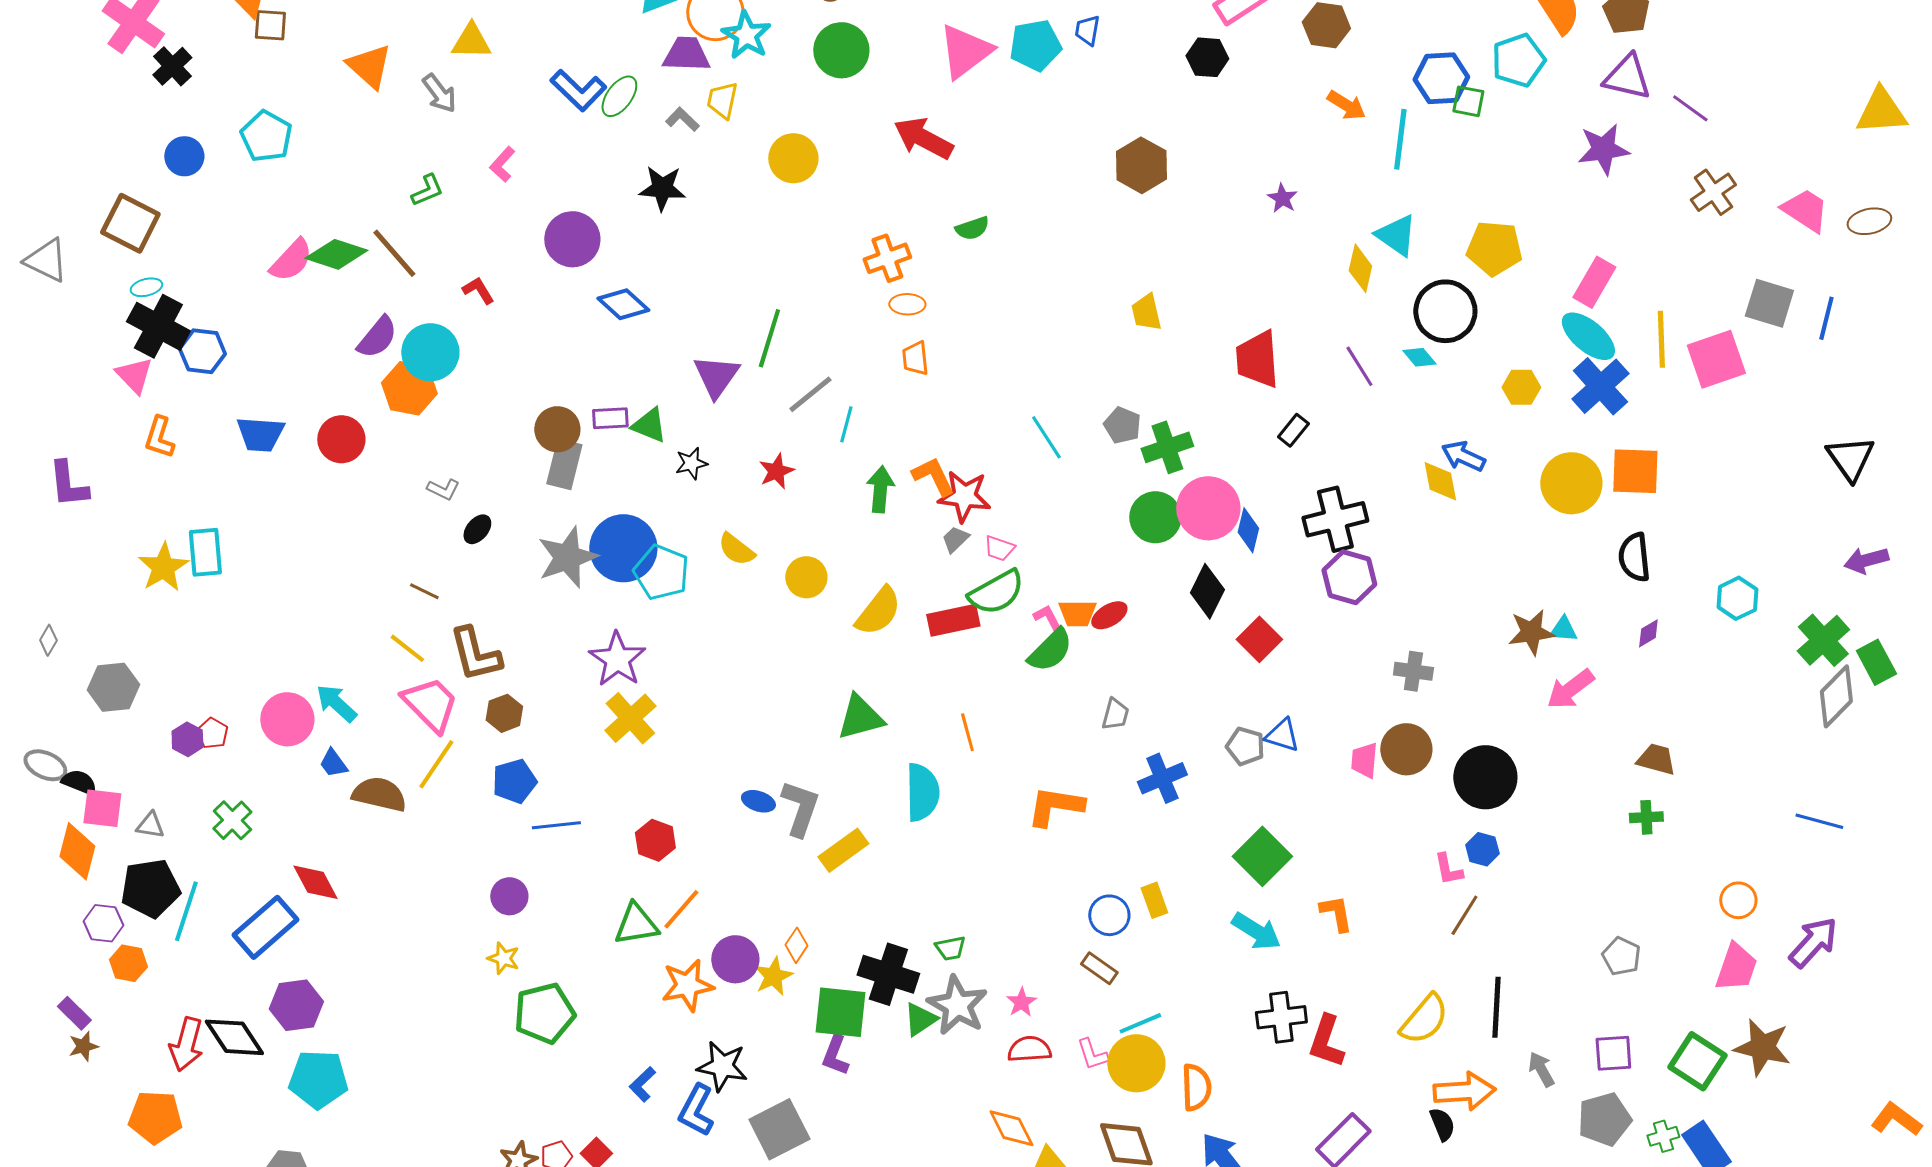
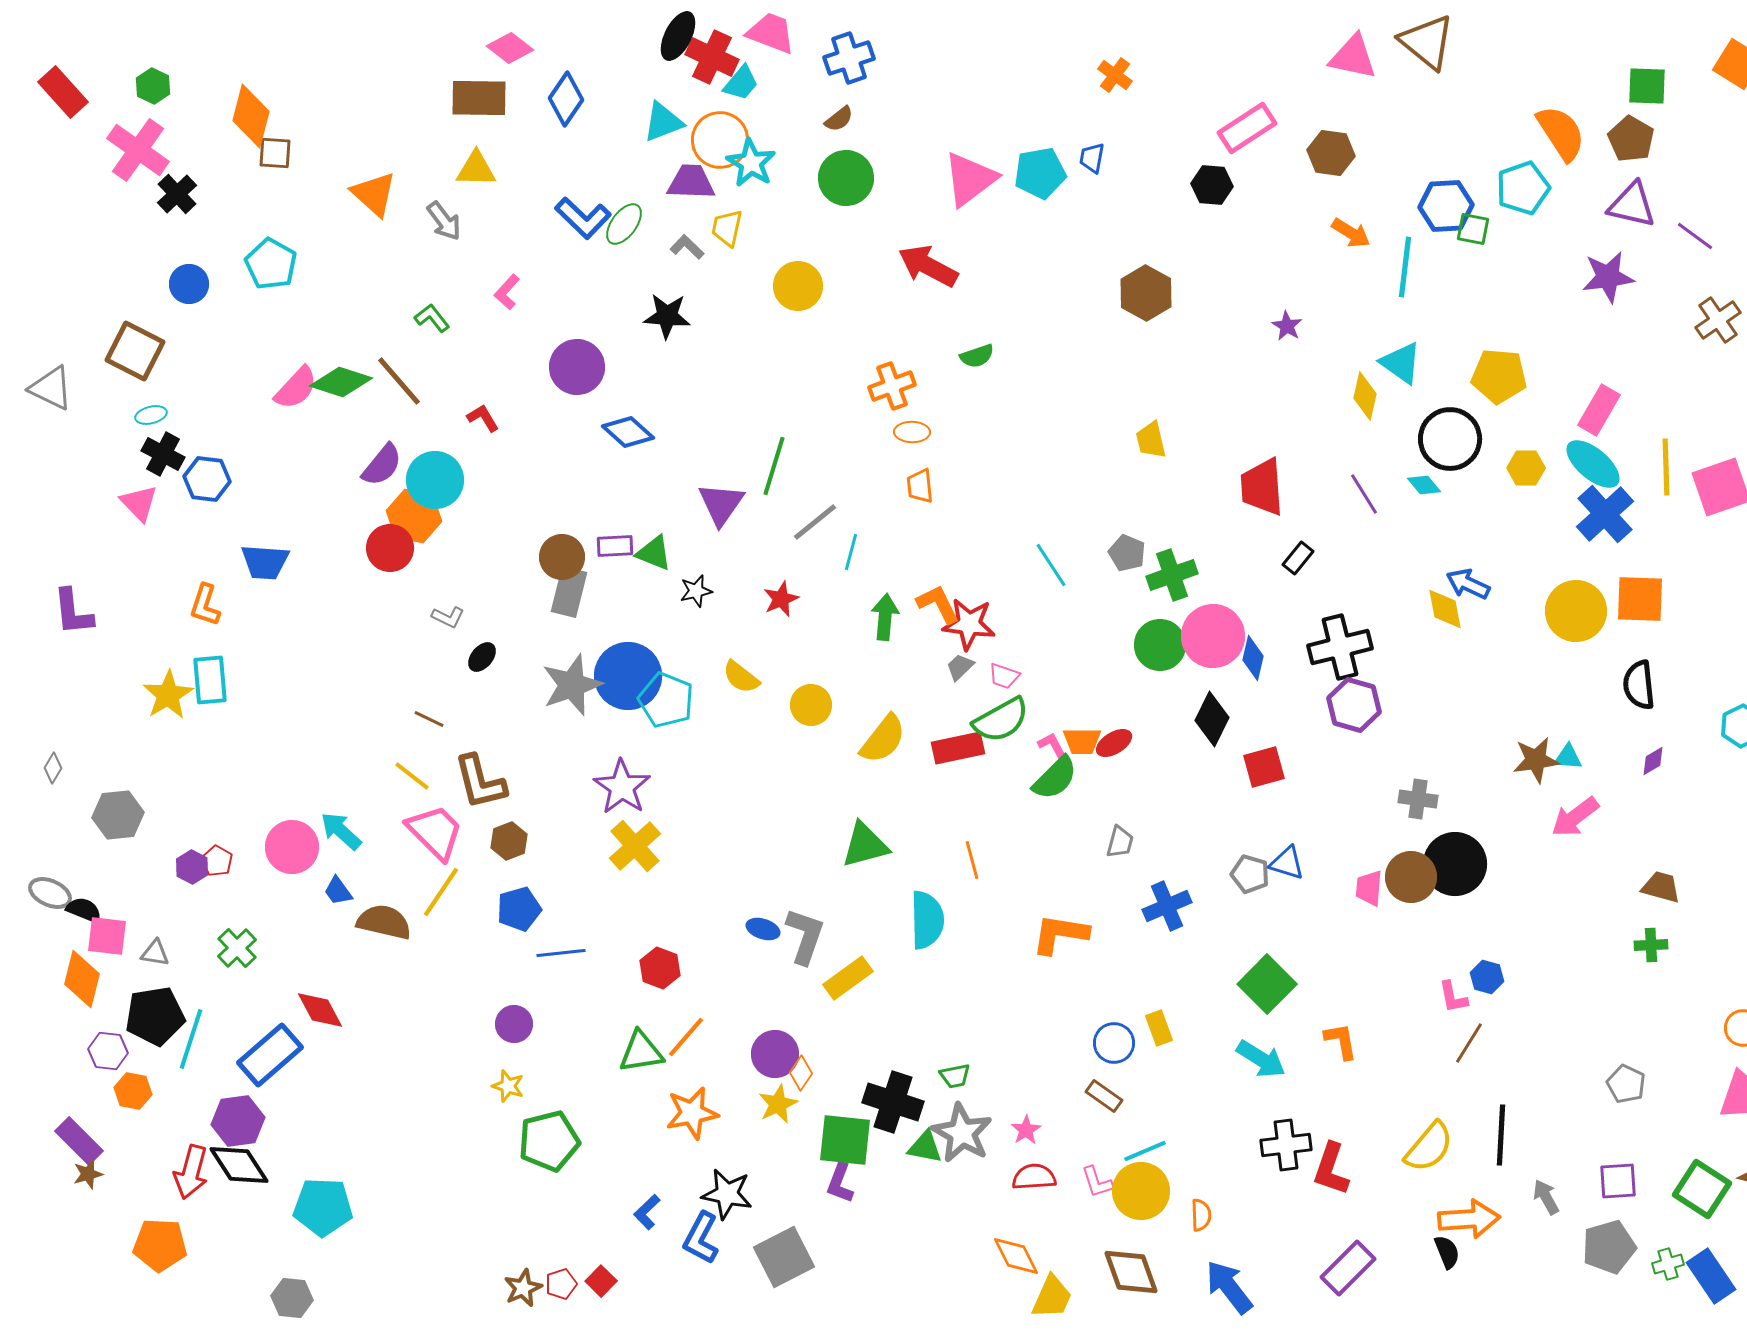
green L-shape: (427, 190) -> (432, 318), turned -105
black cross: (158, 326) -> (163, 454), size x0.7
yellow hexagon: (1521, 387) -> (1526, 468), moved
orange L-shape: (159, 437) -> (205, 605), moved
red circle: (341, 439) -> (390, 548), moved
red square: (1259, 639) -> (1264, 767), turned 30
black circle: (1485, 777) -> (1455, 864), moved
purple circle: (735, 959) -> (775, 1054), moved
purple hexagon: (296, 1005) -> (238, 1121), moved
purple rectangle: (74, 1013) -> (79, 1141), size x1.4
green triangle: (920, 1019) -> (925, 1147), turned 45
orange semicircle: (1196, 1087) -> (1201, 1215), size x0.7

